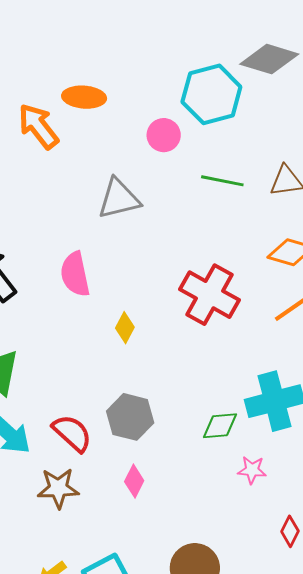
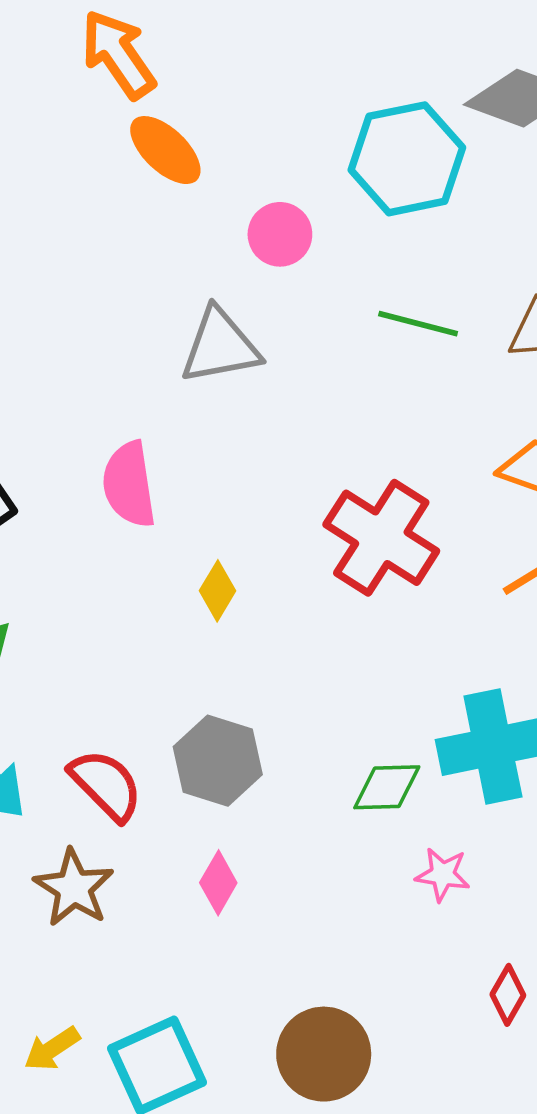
orange ellipse: (84, 97) -> (165, 150), turned 36
orange arrow: (38, 126) -> (118, 54), moved
pink circle: (164, 135) -> (280, 234), moved
brown star: (58, 488) -> (74, 888), turned 30

